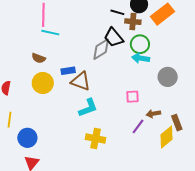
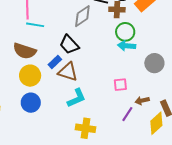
black trapezoid: (114, 37) -> (69, 45), moved
gray diamond: (101, 49) -> (82, 16), moved
brown semicircle: (39, 58) -> (25, 51), size x1.6
blue rectangle: (68, 71) -> (55, 62), turned -32
blue circle: (27, 138) -> (31, 103), moved

